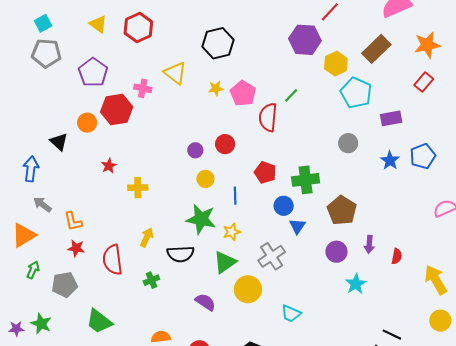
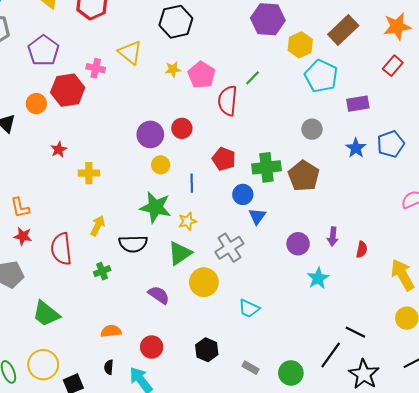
purple circle: (195, 150) -> (150, 134), size x1.6
brown pentagon: (342, 210) -> (304, 176), moved

